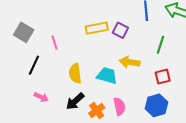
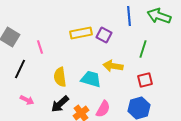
pink semicircle: (119, 106) -> (103, 109), turned 42

